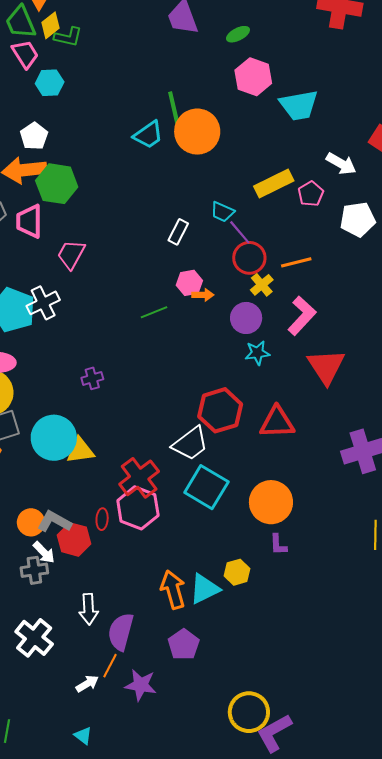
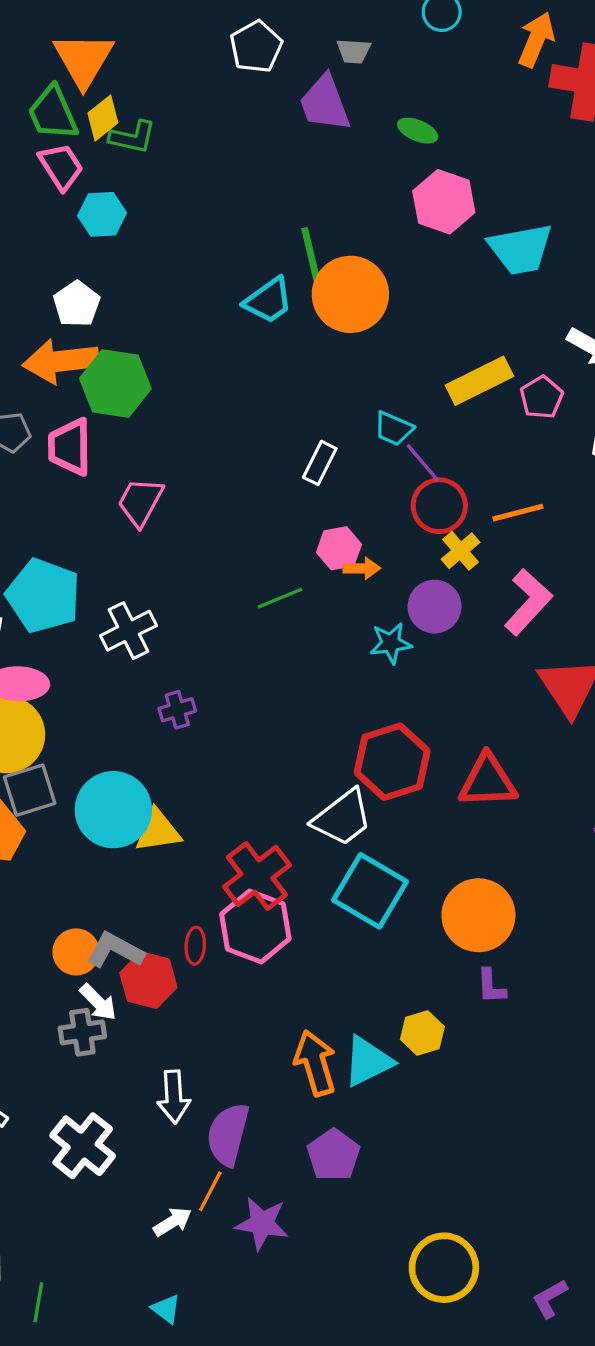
green ellipse: (238, 34) -> (418, 131), turned 50
white cross: (43, 303) -> (128, 631), moved
cyan star: (257, 353) -> (391, 643), moved
purple L-shape: (274, 733) -> (550, 1299), moved, size x0.6

